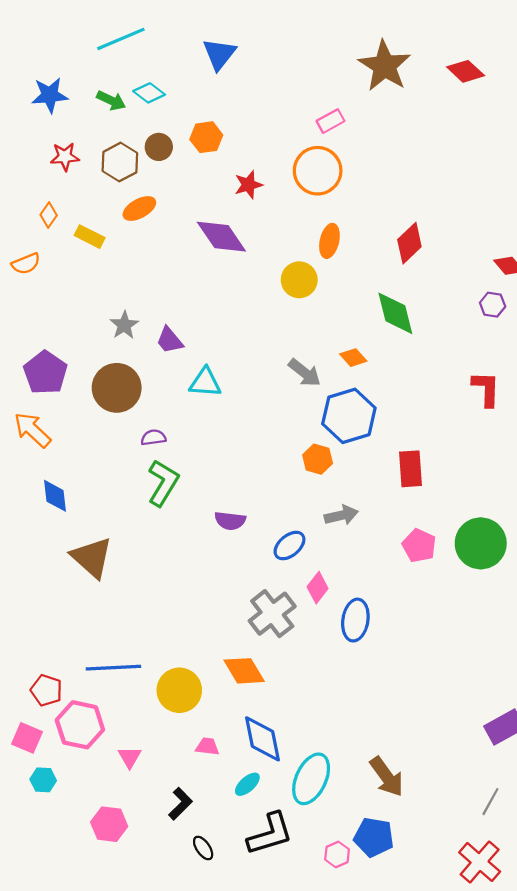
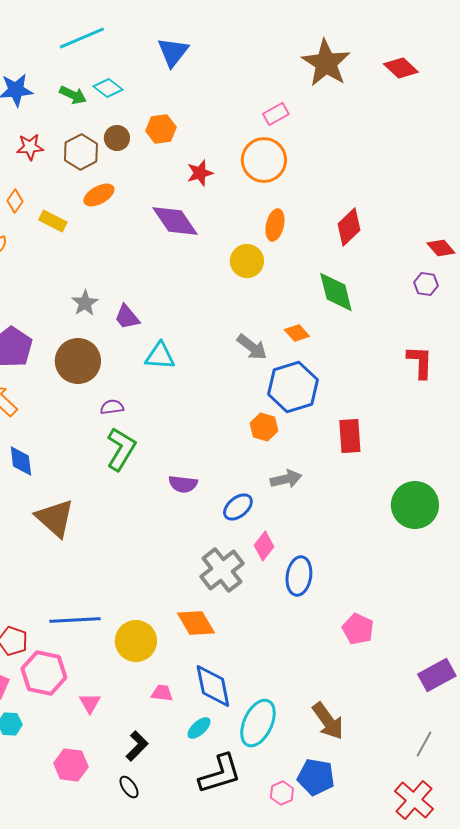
pink pentagon: (419, 546) -> (358, 629), moved
black ellipse: (203, 848) -> (129, 787), moved

